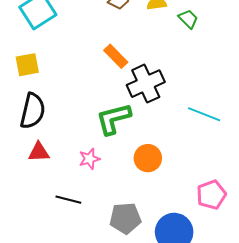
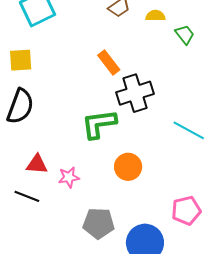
red triangle: (39, 152) -> (37, 164), moved
pink star: (89, 159) -> (69, 177), moved
black line: (68, 200) -> (27, 196), moved

